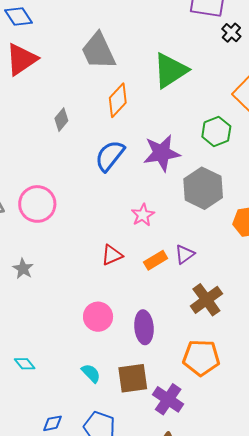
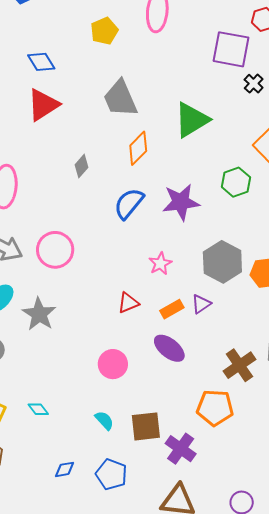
gray hexagon: (203, 188) -> (222, 262), moved
gray star: (23, 269) -> (39, 314), size x1.6
brown cross: (206, 300) -> (239, 365), moved
purple ellipse: (144, 327) -> (169, 348), moved, turned -48

